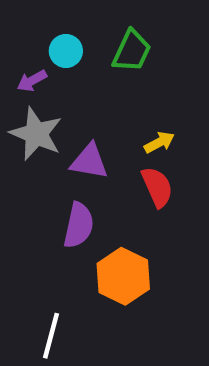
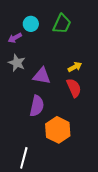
gray star: (36, 134) -> (17, 63), size x0.7

